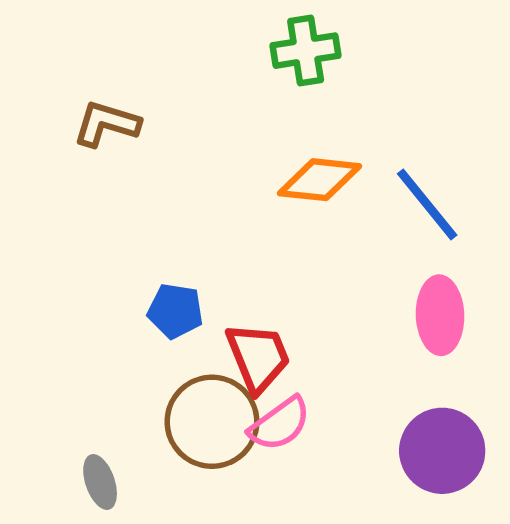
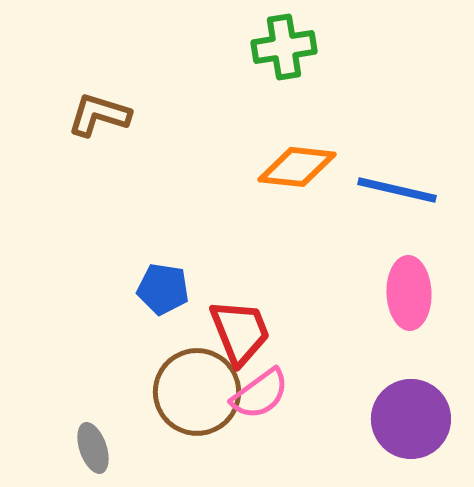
blue line: (427, 204) -> (397, 190), turned -38

